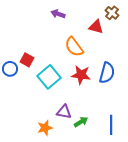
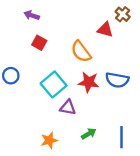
purple arrow: (58, 14) -> (32, 15), moved
red square: (27, 60) -> (39, 43), moved
blue semicircle: (107, 73) -> (117, 80), turned 85
purple triangle: (64, 112) -> (68, 107), moved

